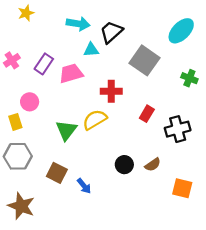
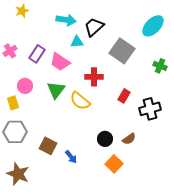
pink trapezoid: (71, 73) -> (60, 62), turned -130
yellow semicircle: (95, 120) -> (80, 101), turned -110
green triangle: (66, 130) -> (56, 90), moved
orange square: (182, 188) -> (114, 164), moved, turned 30

